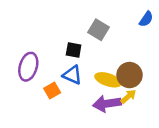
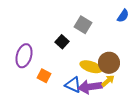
black square: (74, 50) -> (62, 42), turned 32
blue triangle: (72, 75) -> (73, 85), moved
orange square: (52, 91) -> (44, 76), turned -32

